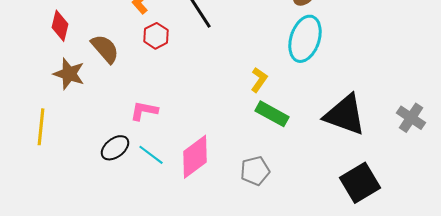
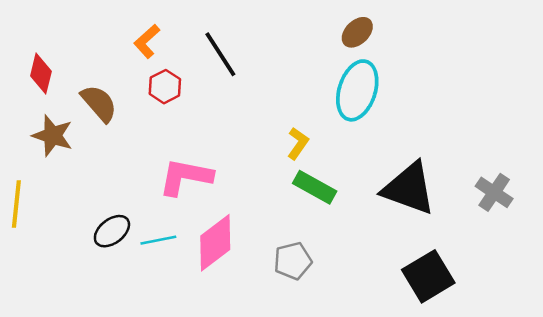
pink L-shape: (144, 111) -> (186, 177), moved, size x1.5
cyan line: (151, 155) -> (158, 240), turned -48

